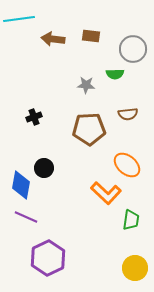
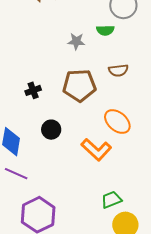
black cross: (34, 117) -> (33, 90), moved
black circle: (44, 168) -> (51, 130), moved
green trapezoid: (131, 220) -> (111, 200), moved, turned -120

